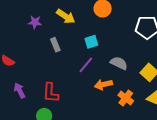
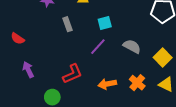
orange arrow: (103, 84) -> (107, 84), moved
red L-shape: (51, 93) -> (72, 74), moved, turned -120

